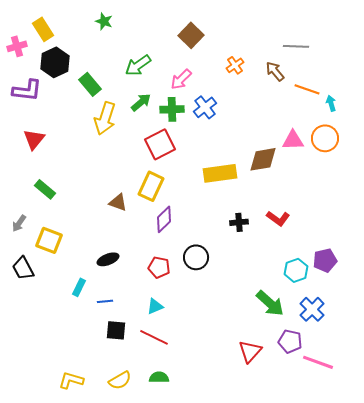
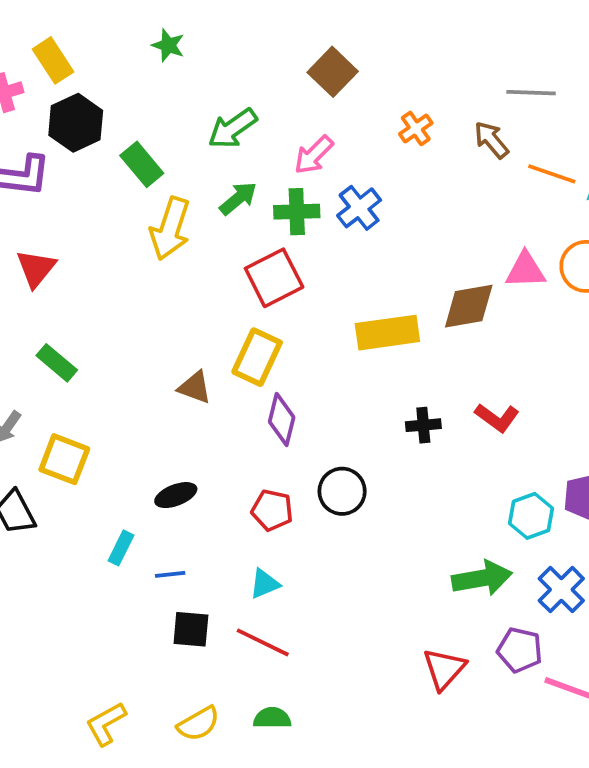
purple diamond: (164, 219) -> (282, 419), turned -32
green arrow: (270, 303) -> (482, 578), turned -52
yellow L-shape: (71, 380) -> (106, 724), turned -45

